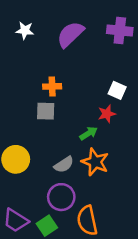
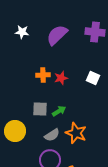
gray square: (46, 111) -> (40, 109), moved
red star: (107, 114) -> (61, 78), moved
green arrow: (89, 133) -> (59, 111), moved

